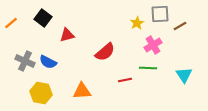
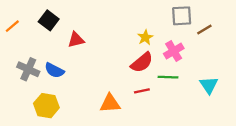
yellow star: (137, 23) -> (145, 37), moved
red semicircle: (105, 52) -> (142, 62), moved
orange triangle: (82, 91) -> (110, 103), moved

